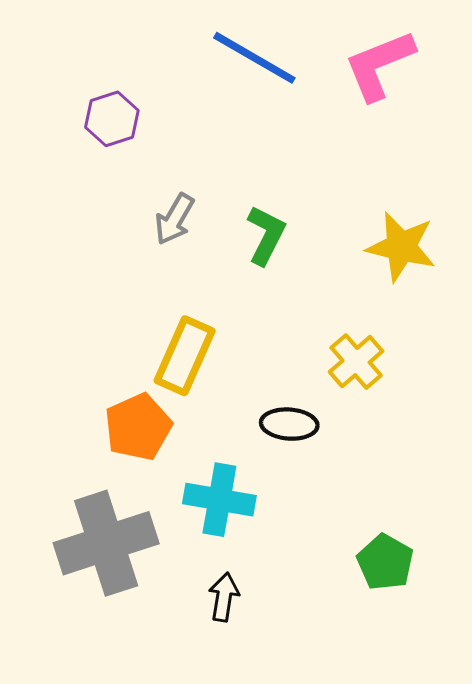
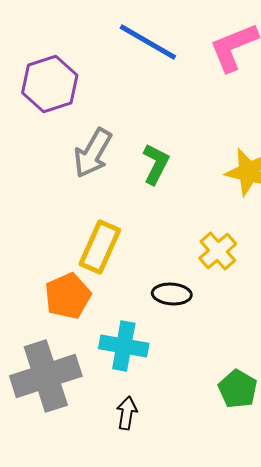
purple hexagon: (112, 119) -> (50, 84), size x1.5
gray arrow: (174, 219) -> (93, 153), size x1.4

